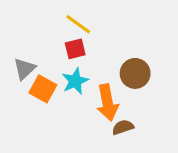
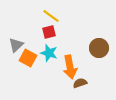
brown circle: (135, 73) -> (99, 48), moved
cyan star: (75, 81) -> (49, 53), turned -30

